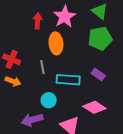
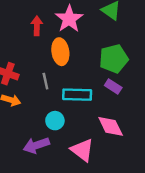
green pentagon: (100, 38) -> (114, 59), moved
pink diamond: (94, 107) -> (111, 126), turned 35

